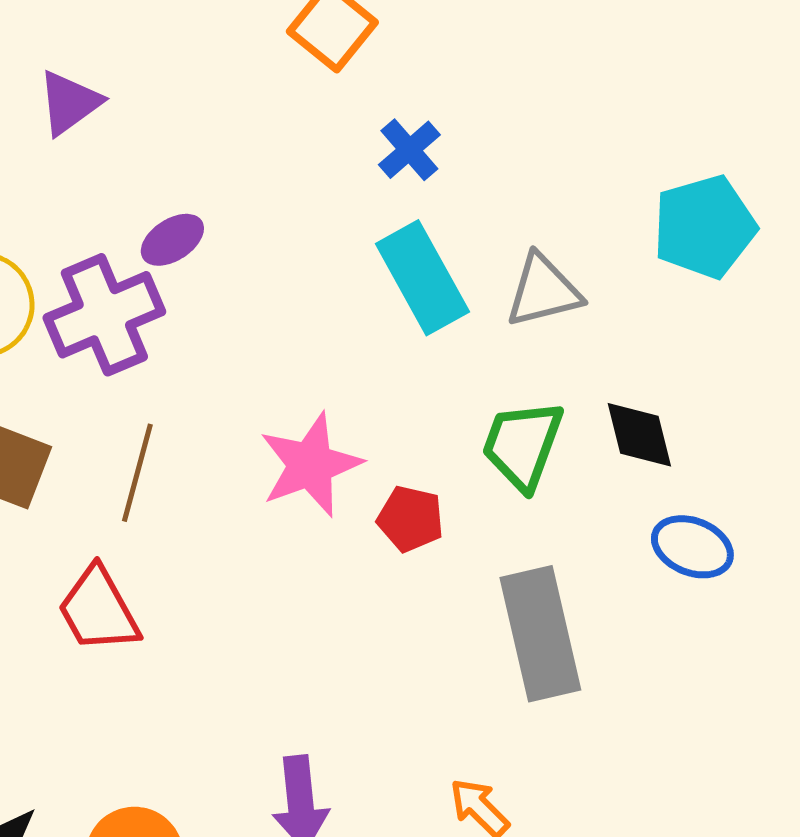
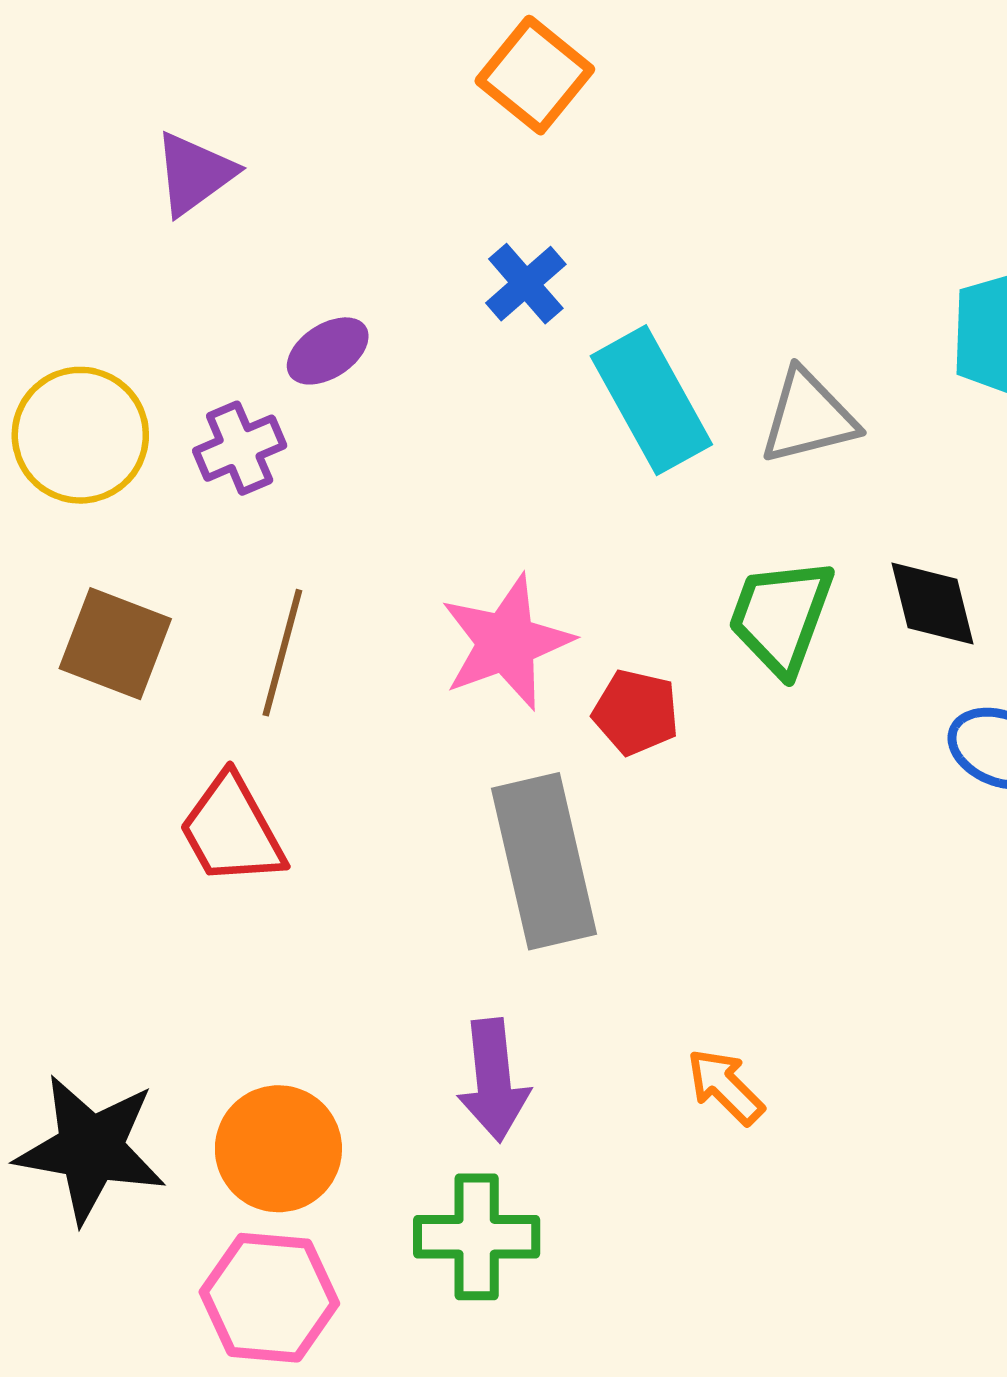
blue cross: (409, 150) -> (526, 284), moved
purple cross: (104, 315) -> (240, 448), size x0.6
gray rectangle: (540, 634) -> (544, 861), moved

